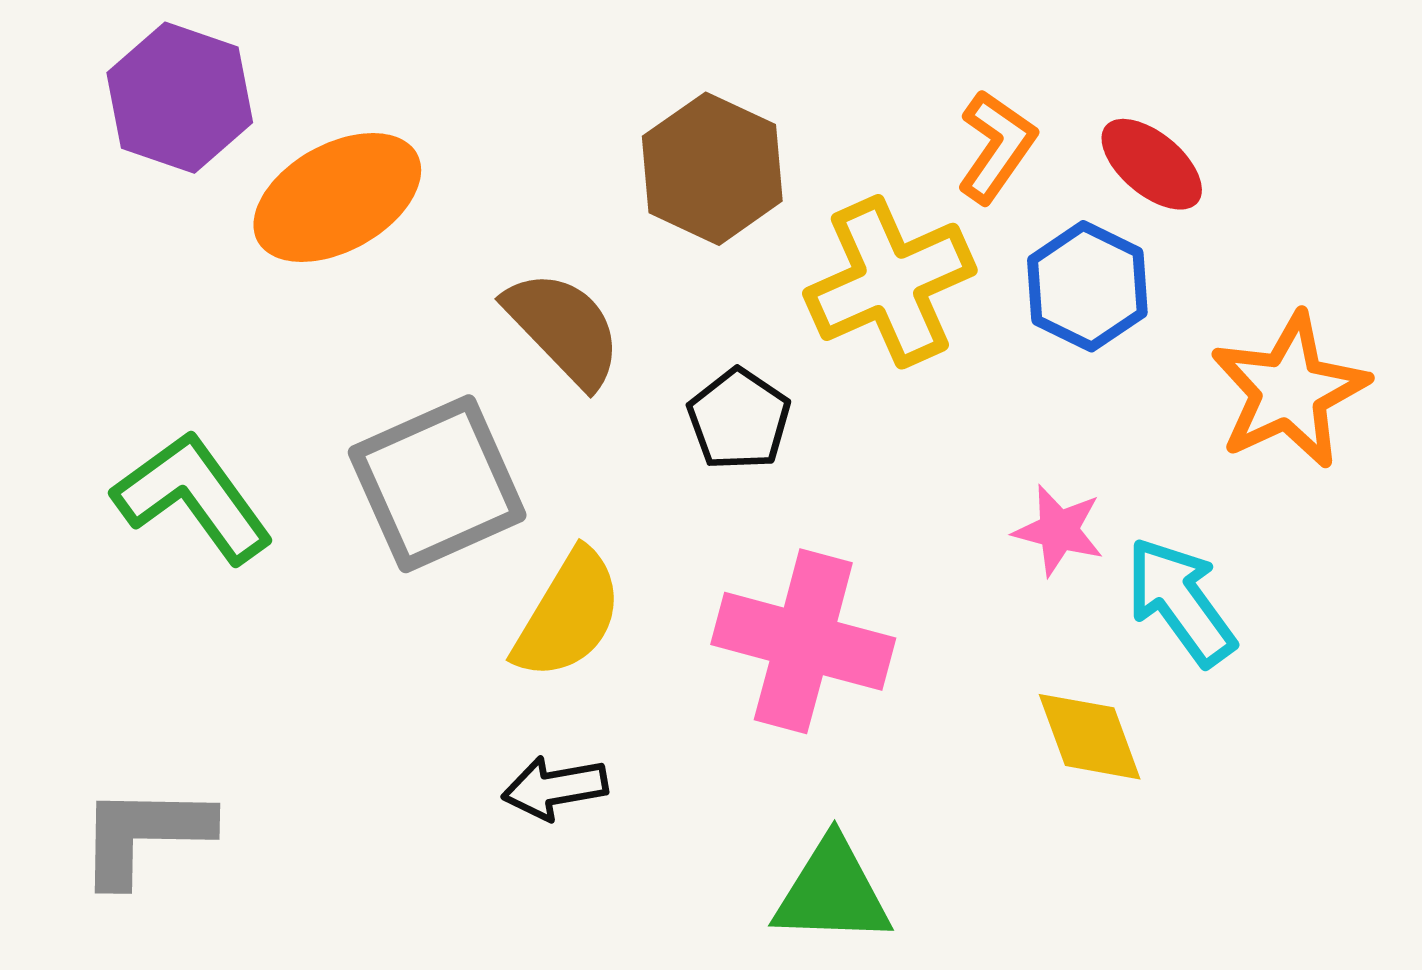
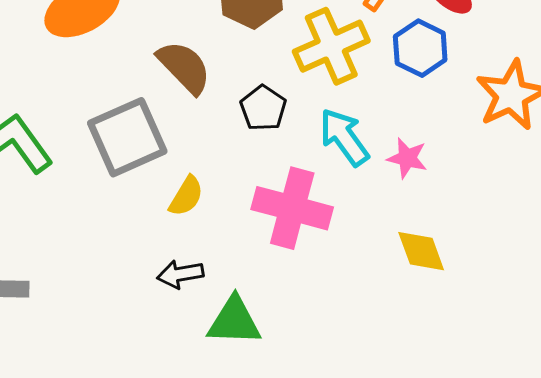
cyan arrow: (1181, 601) -> (344, 137), moved
yellow semicircle: (568, 615) -> (186, 196), size x0.7
green triangle: (832, 892) -> (234, 321), moved

